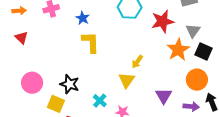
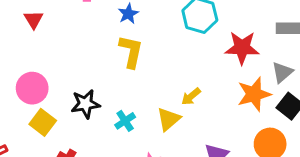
black star: (70, 84) -> (85, 104), turned 30
cyan cross: (100, 101) -> (125, 121), moved
yellow square: (56, 104) -> (43, 122), moved

